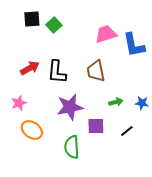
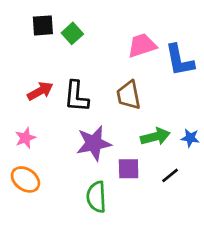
green arrow: (116, 102) -> (155, 137), size x1.5
orange ellipse: (32, 130) -> (25, 179), moved

